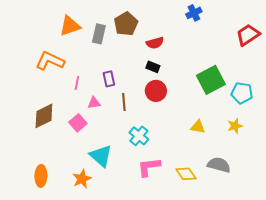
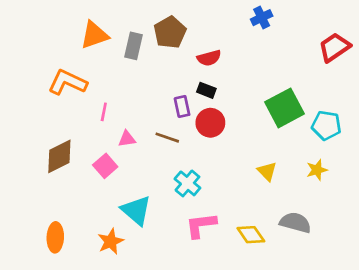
purple rectangle: (109, 79) -> (182, 107), moved
brown line: (124, 102) -> (167, 138), turned -66
yellow triangle: (198, 127) -> (267, 171), turned 35

